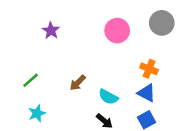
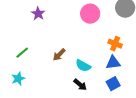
blue triangle: (146, 93) -> (113, 63), turned -35
cyan star: (37, 113) -> (18, 79), moved

